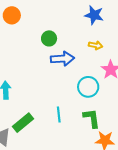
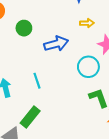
green circle: (49, 38) -> (24, 28), moved
cyan line: (59, 115) -> (37, 81), moved

